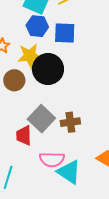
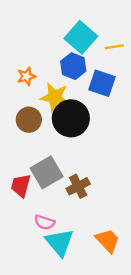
brown cross: (70, 122) -> (78, 186), turned -36
pink semicircle: (52, 159) -> (44, 222), size x0.7

